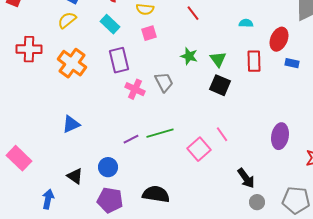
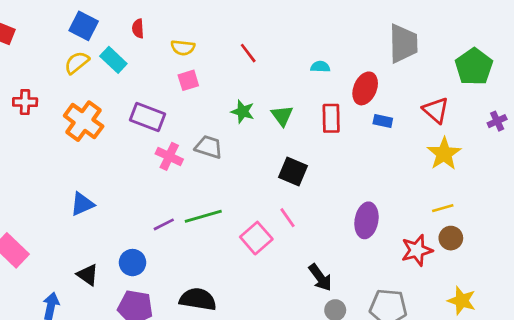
cyan rectangle: (110, 24) -> (113, 60), moved
red cross: (29, 49) -> (25, 102), size x0.7
purple rectangle: (119, 60) -> (147, 117), turned -55
gray trapezoid: (164, 82) -> (209, 147), turned -45
black square: (220, 85) -> (293, 171), moved

